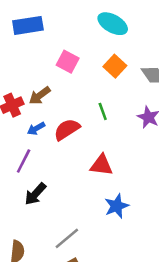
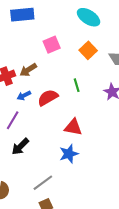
pink square: (68, 62) -> (52, 45), turned 36
blue star: (117, 206) -> (69, 154), moved

